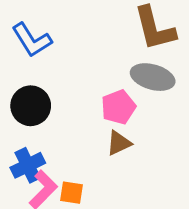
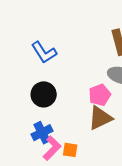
brown triangle: (119, 143) -> (100, 118), size x1.5

